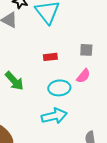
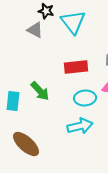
red rectangle: (50, 57) -> (76, 67), size x1.6

